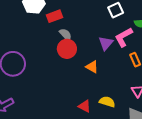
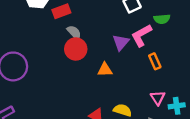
orange triangle: (92, 67) -> (105, 70), turned -32

